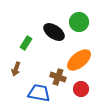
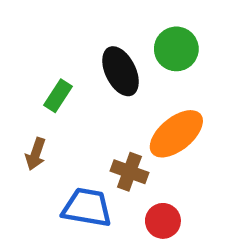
black ellipse: (54, 32) -> (120, 71), turned 30
red circle: (81, 89) -> (163, 221), moved

